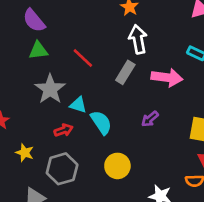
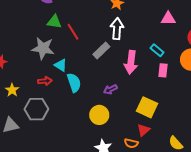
green triangle: (38, 51) -> (54, 22), moved
pink arrow: (167, 77) -> (131, 62), turned 75
gray star: (50, 89) -> (43, 48), turned 30
yellow circle: (117, 166) -> (99, 115), moved

